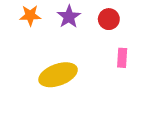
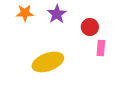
red circle: (109, 19) -> (90, 27), moved

